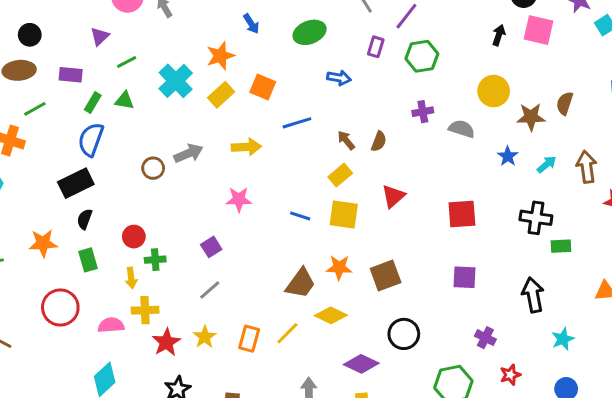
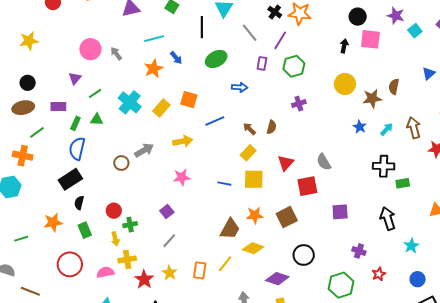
orange star: (220, 56) -> (154, 69), moved
gray semicircle: (462, 129) -> (324, 162), moved, turned -132
red square: (462, 214) -> (307, 186), moved

